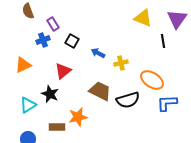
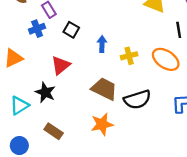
blue arrow: (98, 53) -> (102, 44), turned 64
orange ellipse: (152, 80) -> (166, 59), moved
orange star: (78, 117) -> (102, 124), moved
brown rectangle: (57, 127) -> (54, 131), turned 35

